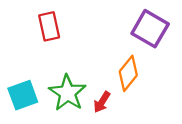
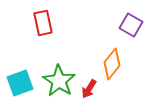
purple square: (150, 29) -> (131, 25), size x0.7

